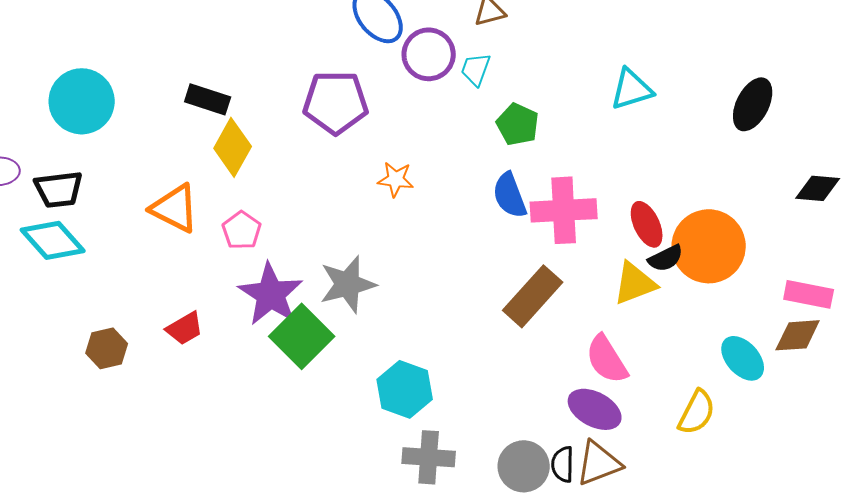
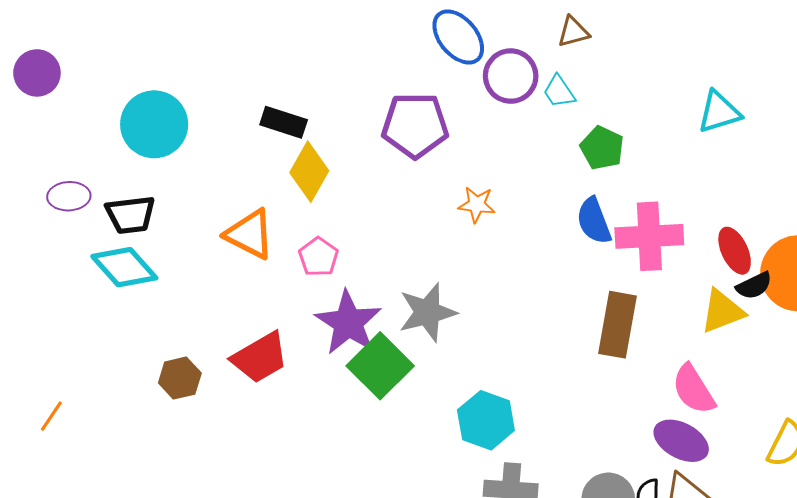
cyan trapezoid: (476, 69) -> (559, 91), turned -54
brown rectangle: (533, 296) -> (617, 325), turned -32
red trapezoid: (185, 328) -> (260, 358), size x1.5

